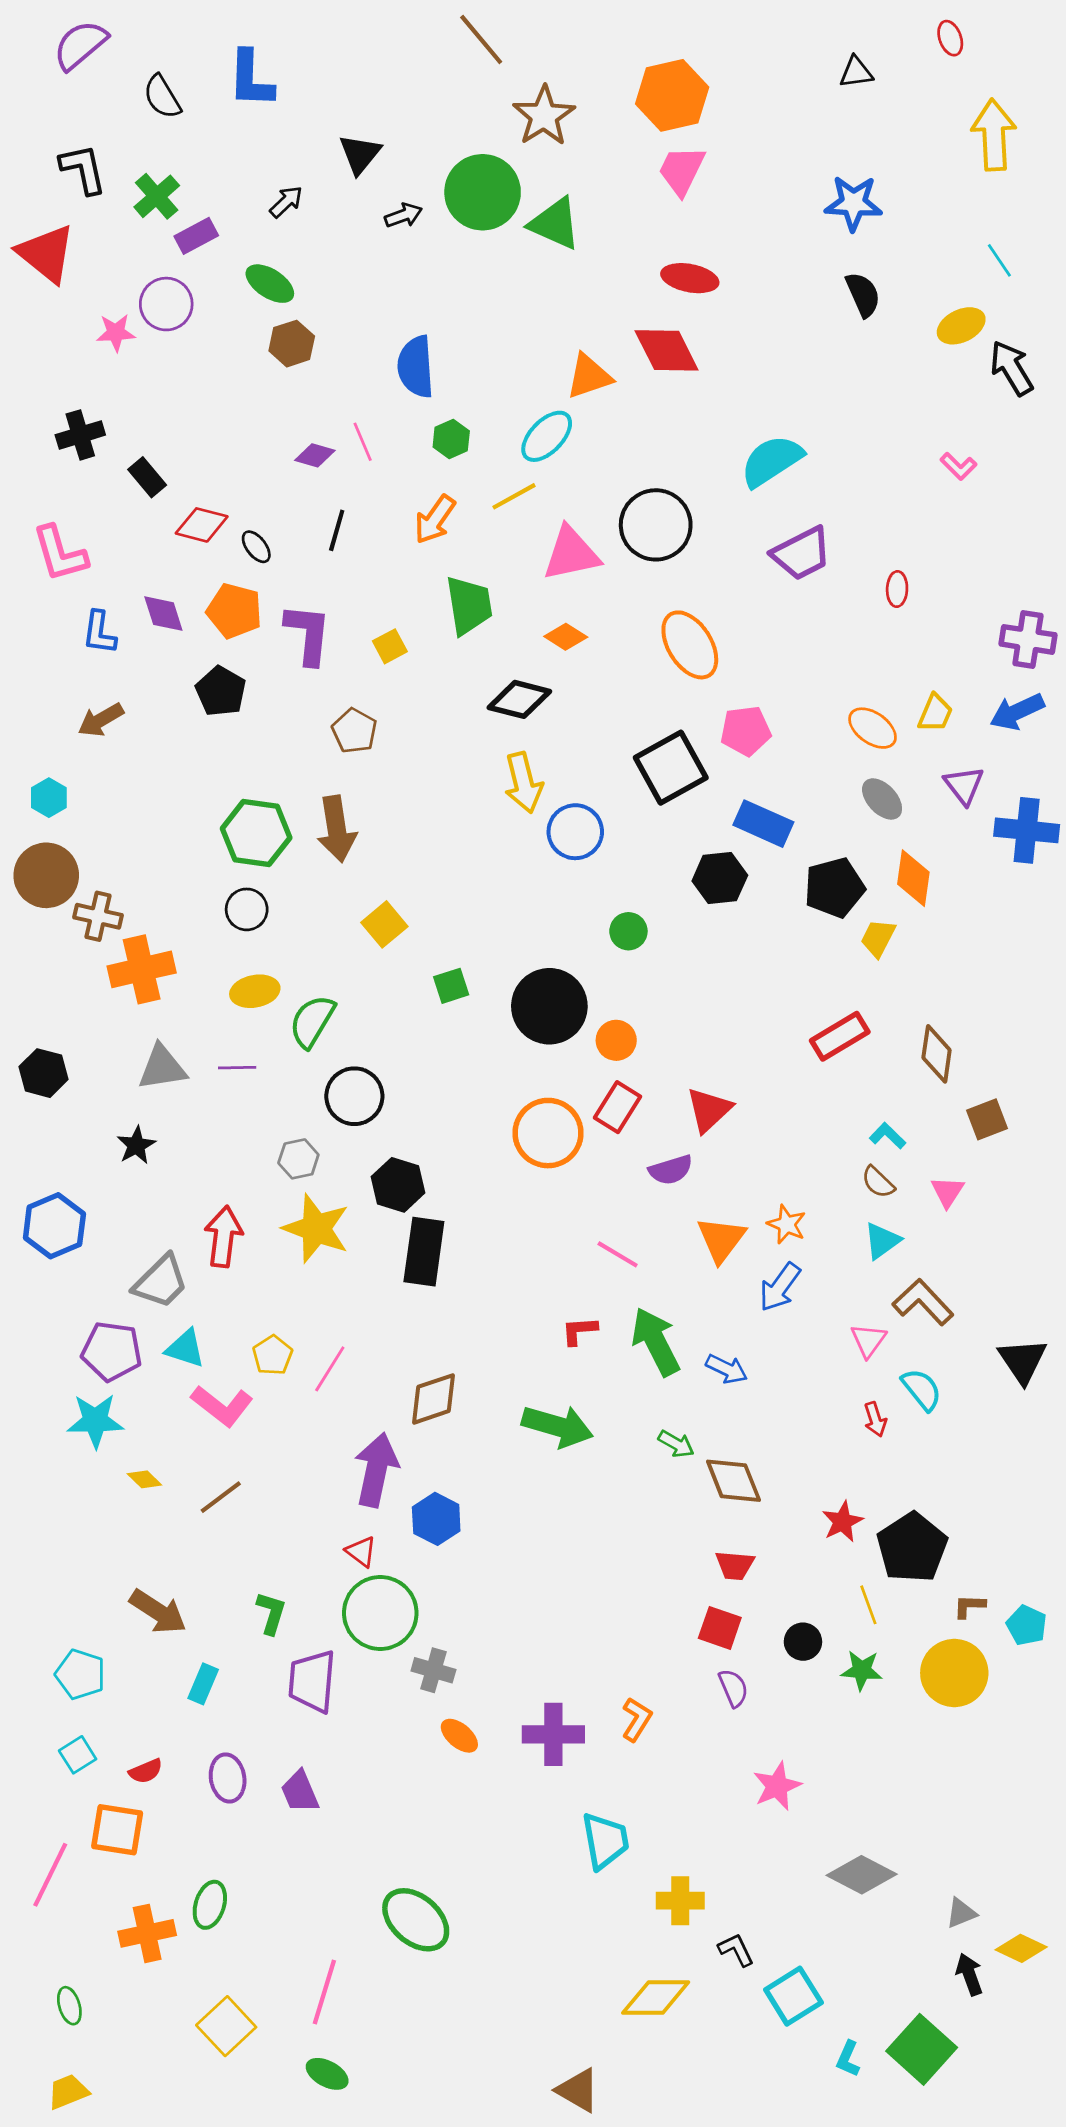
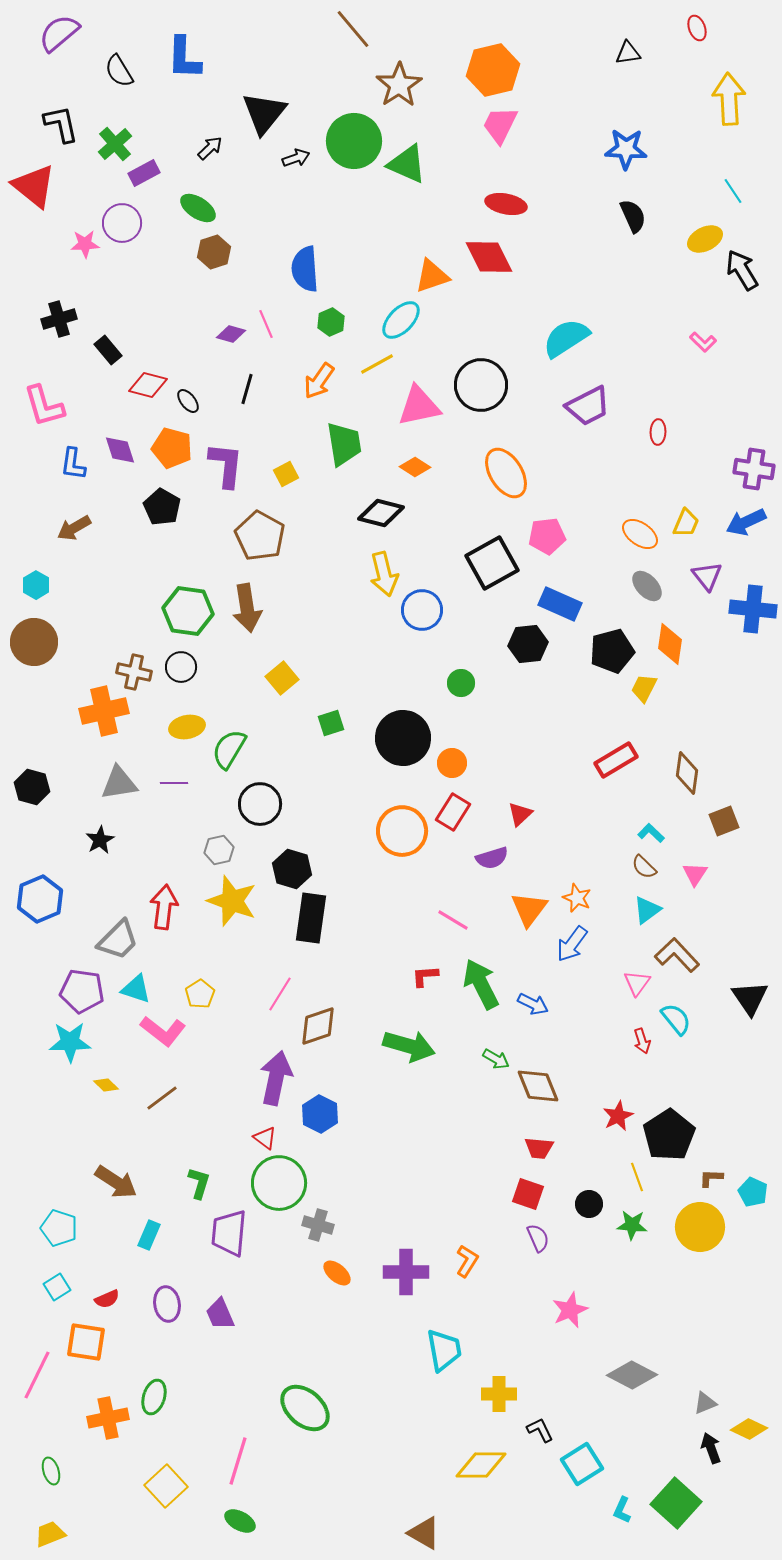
black triangle: (360, 154) -> (264, 113), size x1.4
brown pentagon: (354, 731) -> (260, 536), size x1.5
brown cross: (98, 916) -> (134, 672), moved
red triangle: (709, 1110) -> (520, 814), size x0.7
pink line: (330, 1369) -> (280, 994), moved

